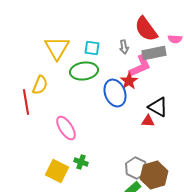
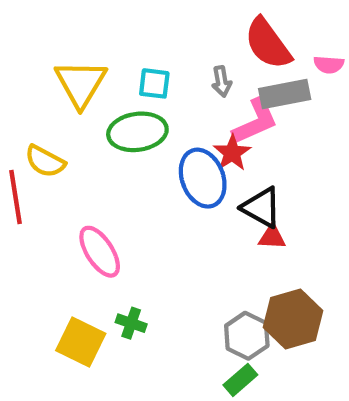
yellow semicircle: (40, 85) -> (45, 161), turned 96
black triangle: (158, 107) -> (262, 208), moved
brown hexagon: (154, 175) -> (293, 319), moved

